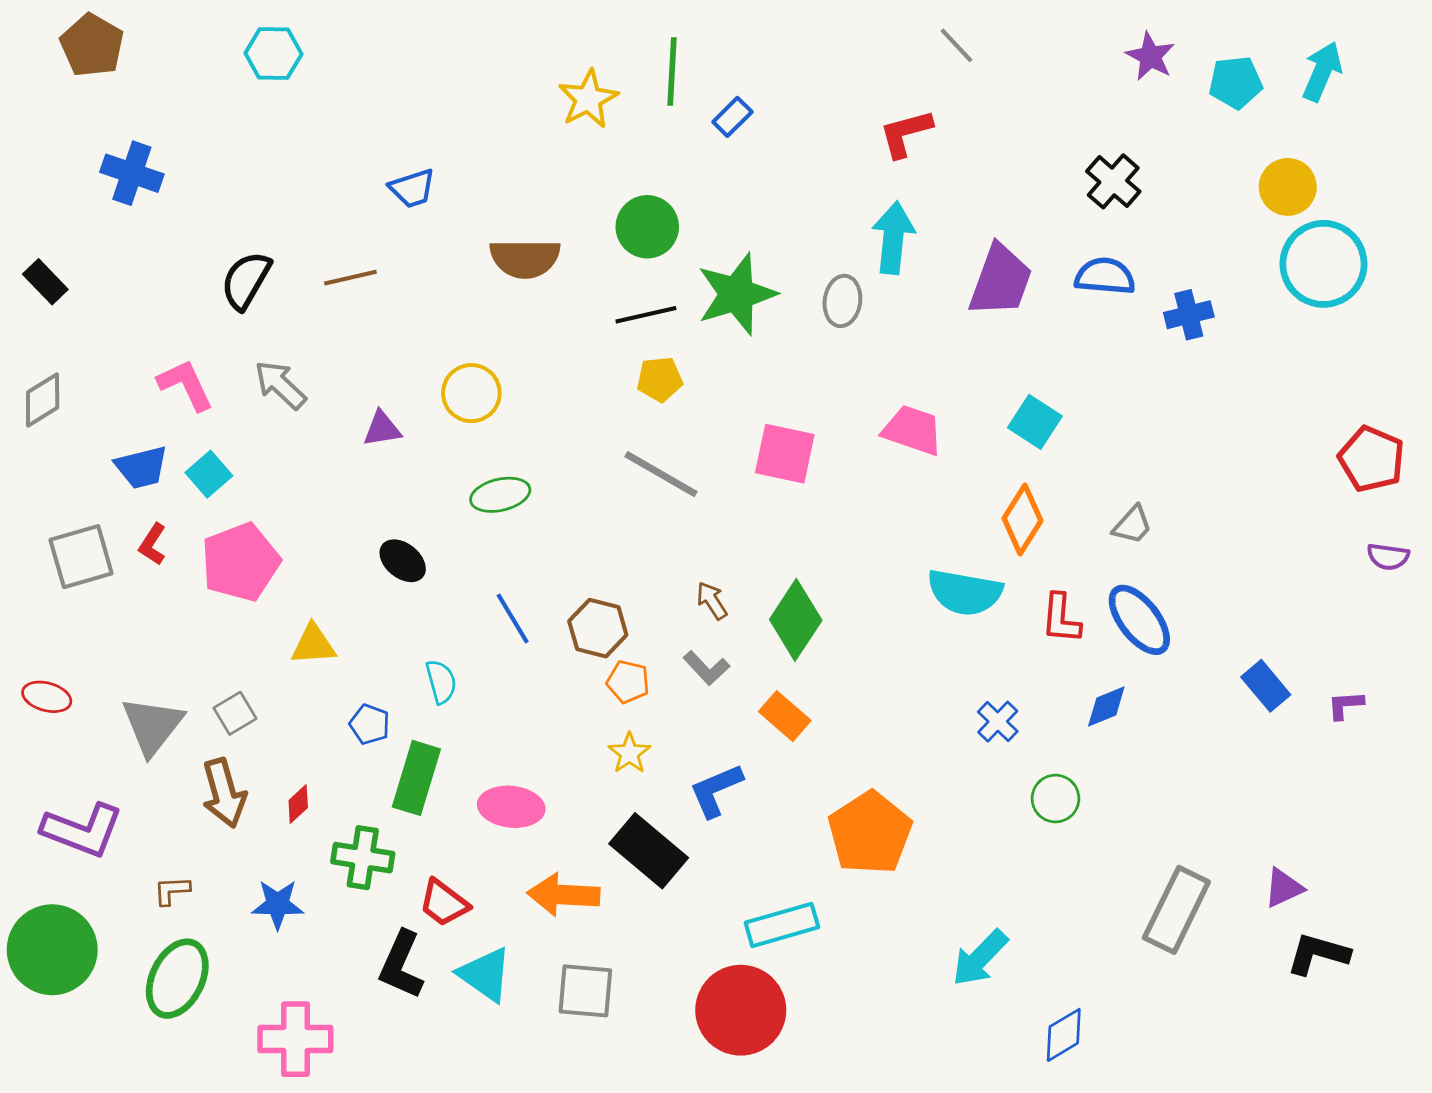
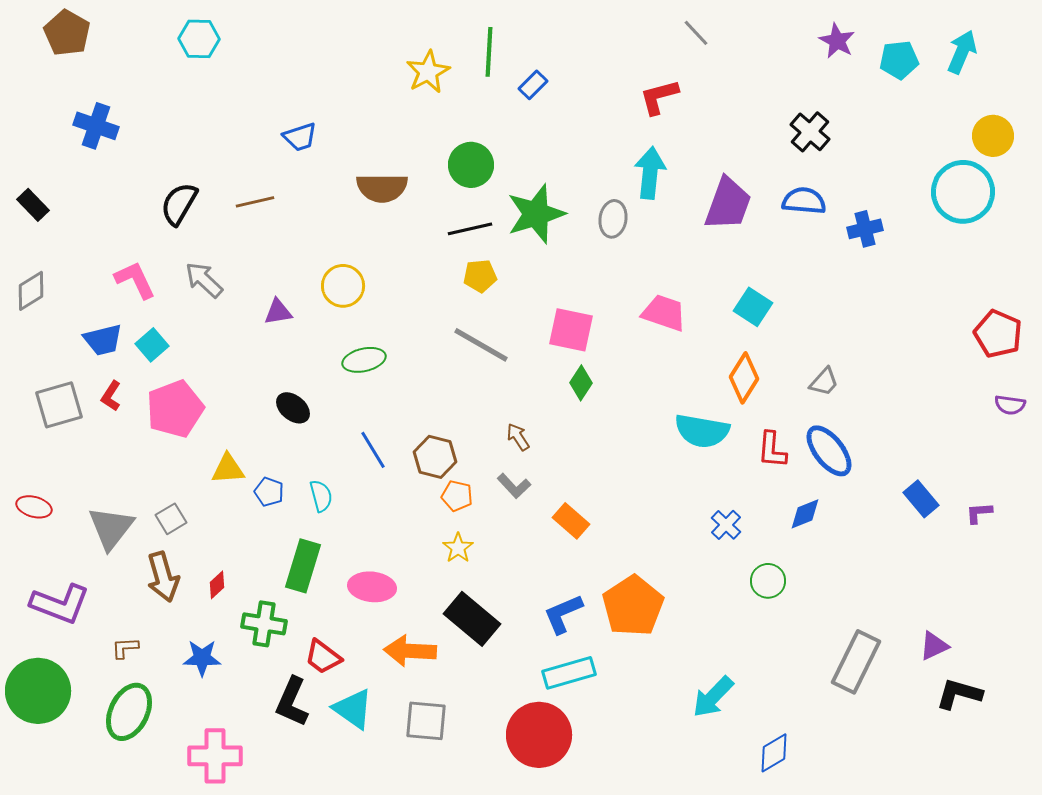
yellow circle: (1288, 187) -> (993, 136), moved
green diamond: (796, 620) -> (581, 383), moved, size x0.6
blue pentagon: (370, 724) -> (269, 492), moved
blue L-shape: (716, 790) -> (563, 614), moved

